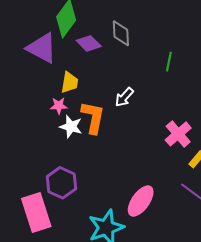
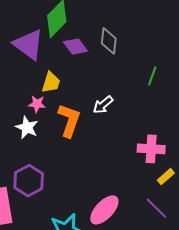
white star: (71, 127) -> (27, 127), moved
pink cross: (178, 134) -> (151, 149), turned 36

